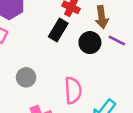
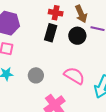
pink semicircle: (73, 90) -> (74, 76), turned -40

